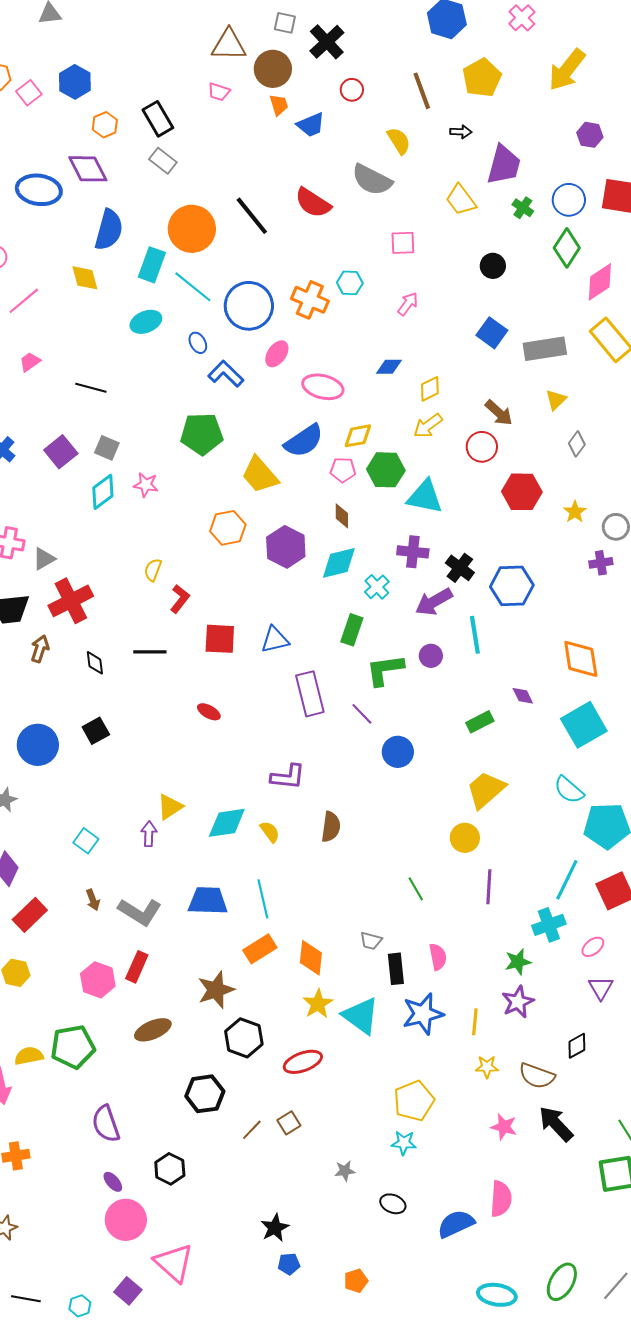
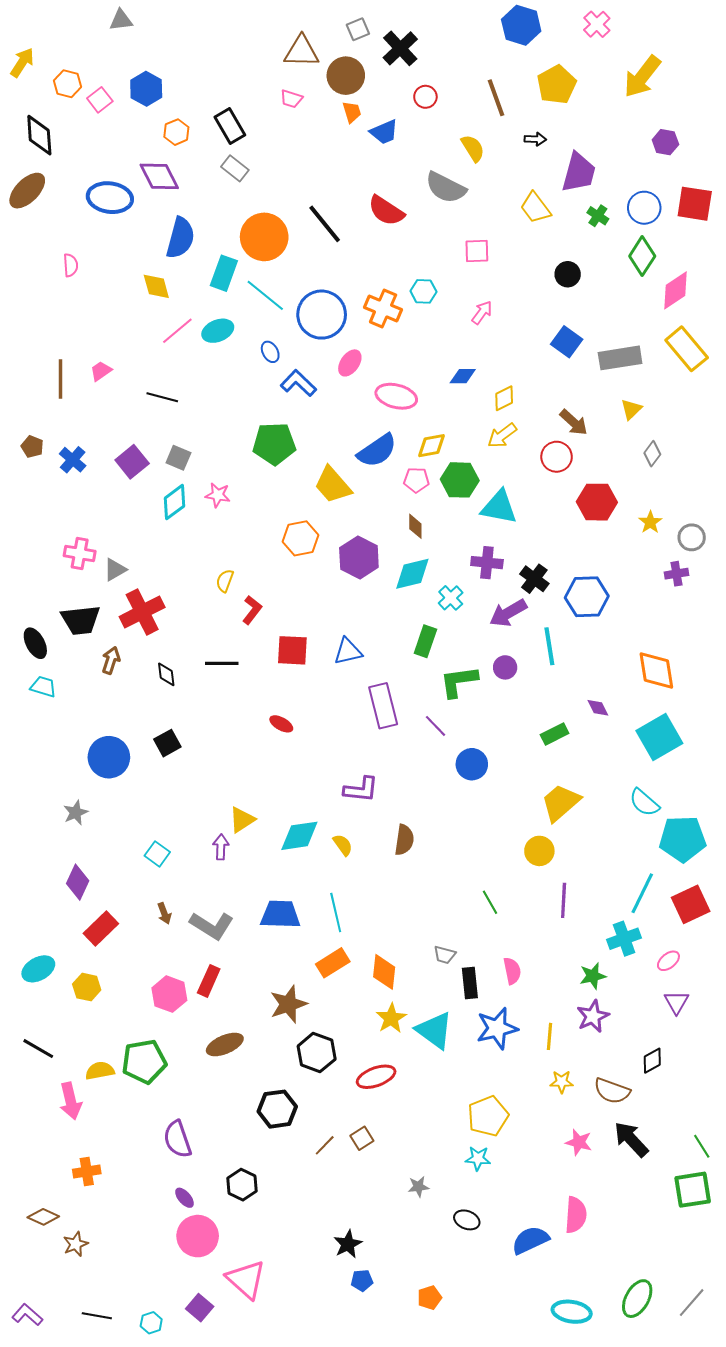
gray square: (285, 23) -> (358, 29), turned -35
pink line: (24, 301) -> (177, 331), moved

